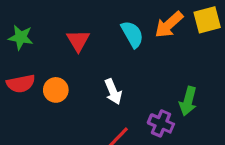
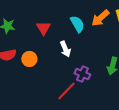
white arrow: (113, 92) -> (65, 49), moved
purple cross: (161, 123) -> (82, 74), moved

